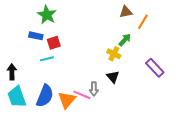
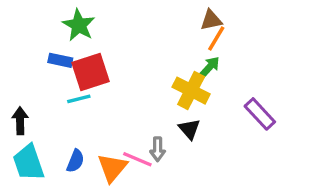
orange line: (143, 22) -> (216, 39), moved
red square: (54, 43) -> (91, 72), size x1.6
yellow cross: (114, 54) -> (191, 91), size x1.5
blue semicircle: (45, 96) -> (75, 161), size x0.6

